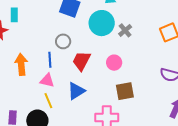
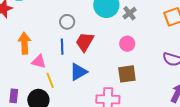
blue line: (50, 60) -> (62, 47), moved
pink circle: (114, 63) -> (127, 44), moved
pink triangle: (47, 81) -> (39, 62), moved

